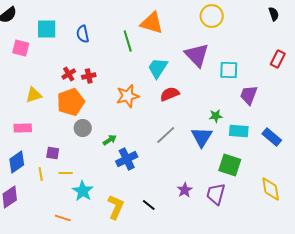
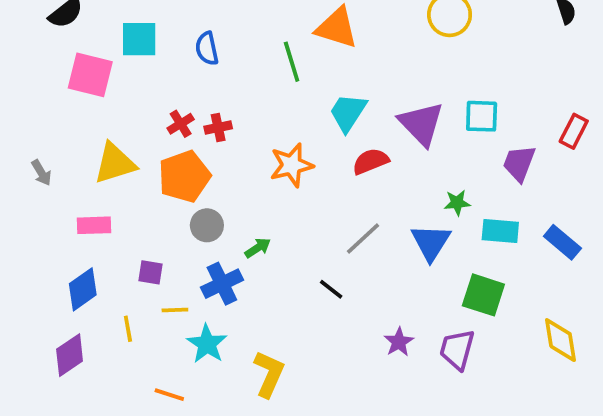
pink square: (21, 48) -> (90, 75), size x1.4
purple triangle: (197, 55) -> (421, 124), moved
red rectangle: (278, 59) -> (574, 131), moved
yellow triangle: (34, 95) -> (115, 163), size x1.4
blue cross: (127, 159) -> (222, 284), moved
yellow line: (41, 174) -> (128, 329), moved
black line: (149, 205) -> (331, 289), moved

